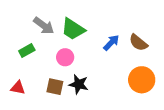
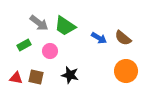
blue arrow: (111, 43) -> (99, 38), turned 77
pink circle: (65, 57) -> (50, 51), moved
brown square: (55, 87) -> (36, 77), moved

